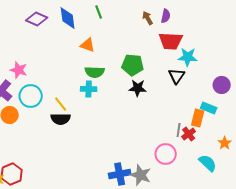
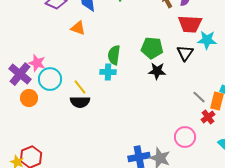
orange triangle: (88, 45) -> (78, 28), moved
pink star: (19, 70) -> (37, 63), moved
green semicircle: (95, 72) -> (114, 55), turned 96
black triangle: (177, 76) -> (185, 53), moved
gray line: (179, 130) -> (199, 97), moved, turned -56

